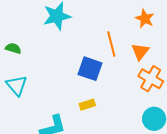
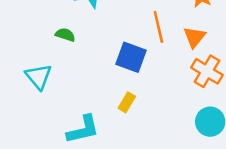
green semicircle: (13, 48) -> (65, 35), moved
yellow rectangle: (87, 105) -> (127, 102), turned -42

